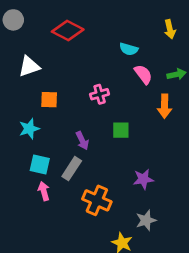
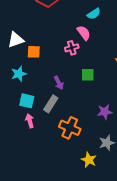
cyan semicircle: (129, 49) -> (94, 14), turned -48
white triangle: (29, 66) -> (16, 40), moved
pink semicircle: (143, 74) -> (84, 33), moved

